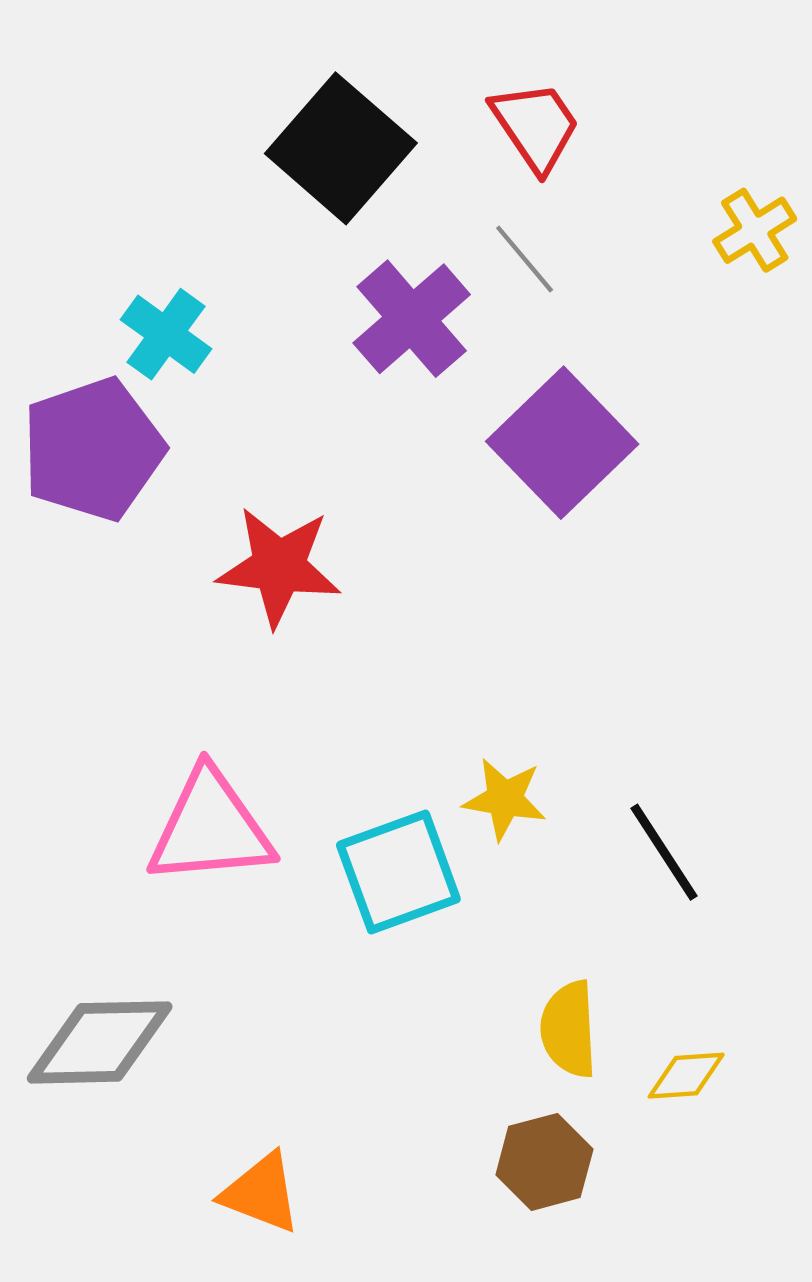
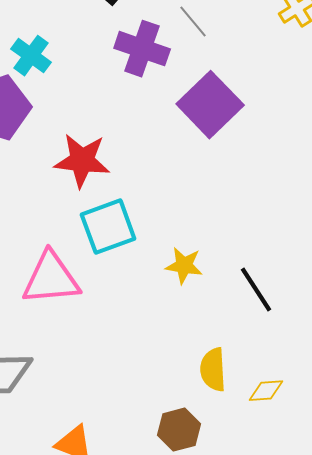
purple cross: (412, 319) -> (142, 49), turned -30
cyan square: (398, 872) -> (108, 227), moved
brown hexagon: (544, 1162) -> (179, 430), moved

